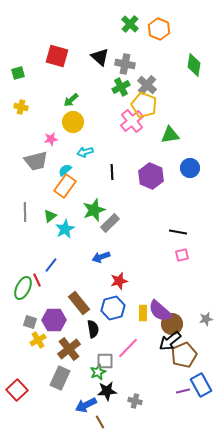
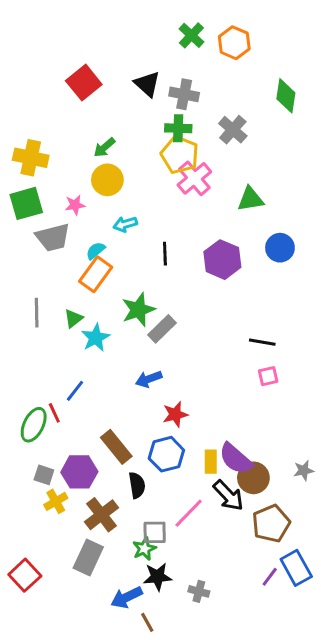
red square: (57, 56) -> (84, 83), turned 35
green square: (18, 73) -> (26, 203), moved, size x1.6
gray cross: (147, 85) -> (233, 130), moved
green cross: (121, 87) -> (178, 128), turned 30
yellow pentagon: (144, 105) -> (180, 155), moved
yellow cross: (21, 107) -> (31, 158), size x1.6
black arrow: (170, 341) -> (228, 496), moved, turned -95
purple line: (183, 391) -> (270, 577), turned -40

